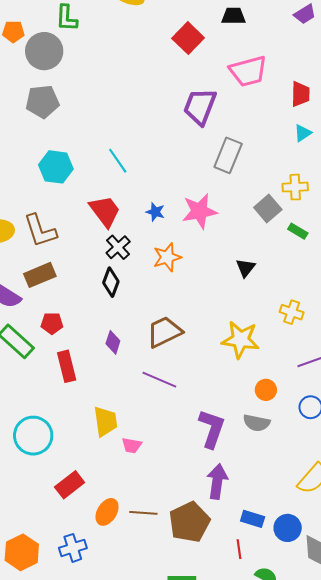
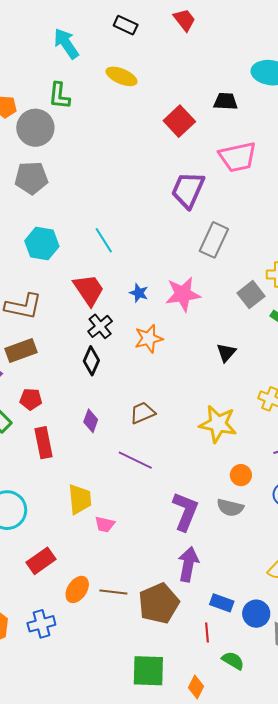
brown L-shape: (40, 231) -> (23, 306), turned -63
brown trapezoid: (164, 332) -> (142, 413), size x0.7

